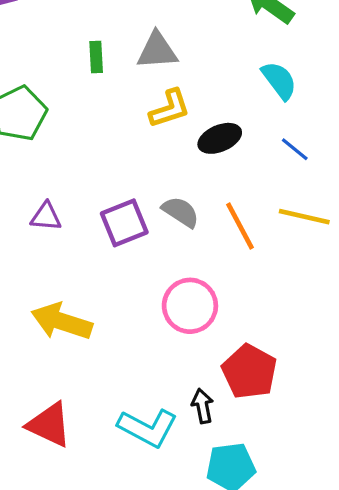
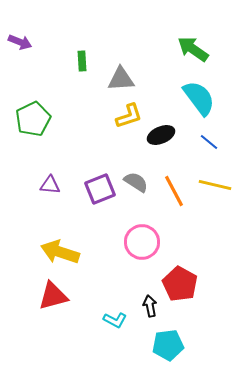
green rectangle: (96, 57) -> (82, 61), moved
cyan semicircle: (279, 80) -> (199, 98), size x1.4
red triangle: (49, 425) -> (53, 296), moved, turned -40
cyan L-shape: (148, 428) -> (115, 320), size x0.6

